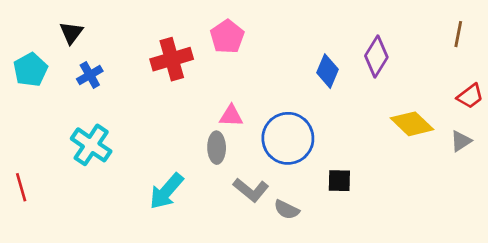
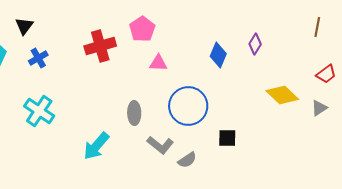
purple diamond: (376, 56) -> (255, 44), size x0.7
pink triangle: (231, 116) -> (158, 63), moved
gray semicircle: (287, 210) -> (187, 160), turned -60

